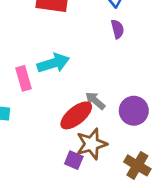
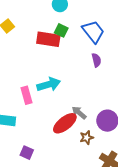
brown star: (92, 144) -> (87, 138), moved, size x0.6
purple square: (74, 160) -> (27, 153), moved

